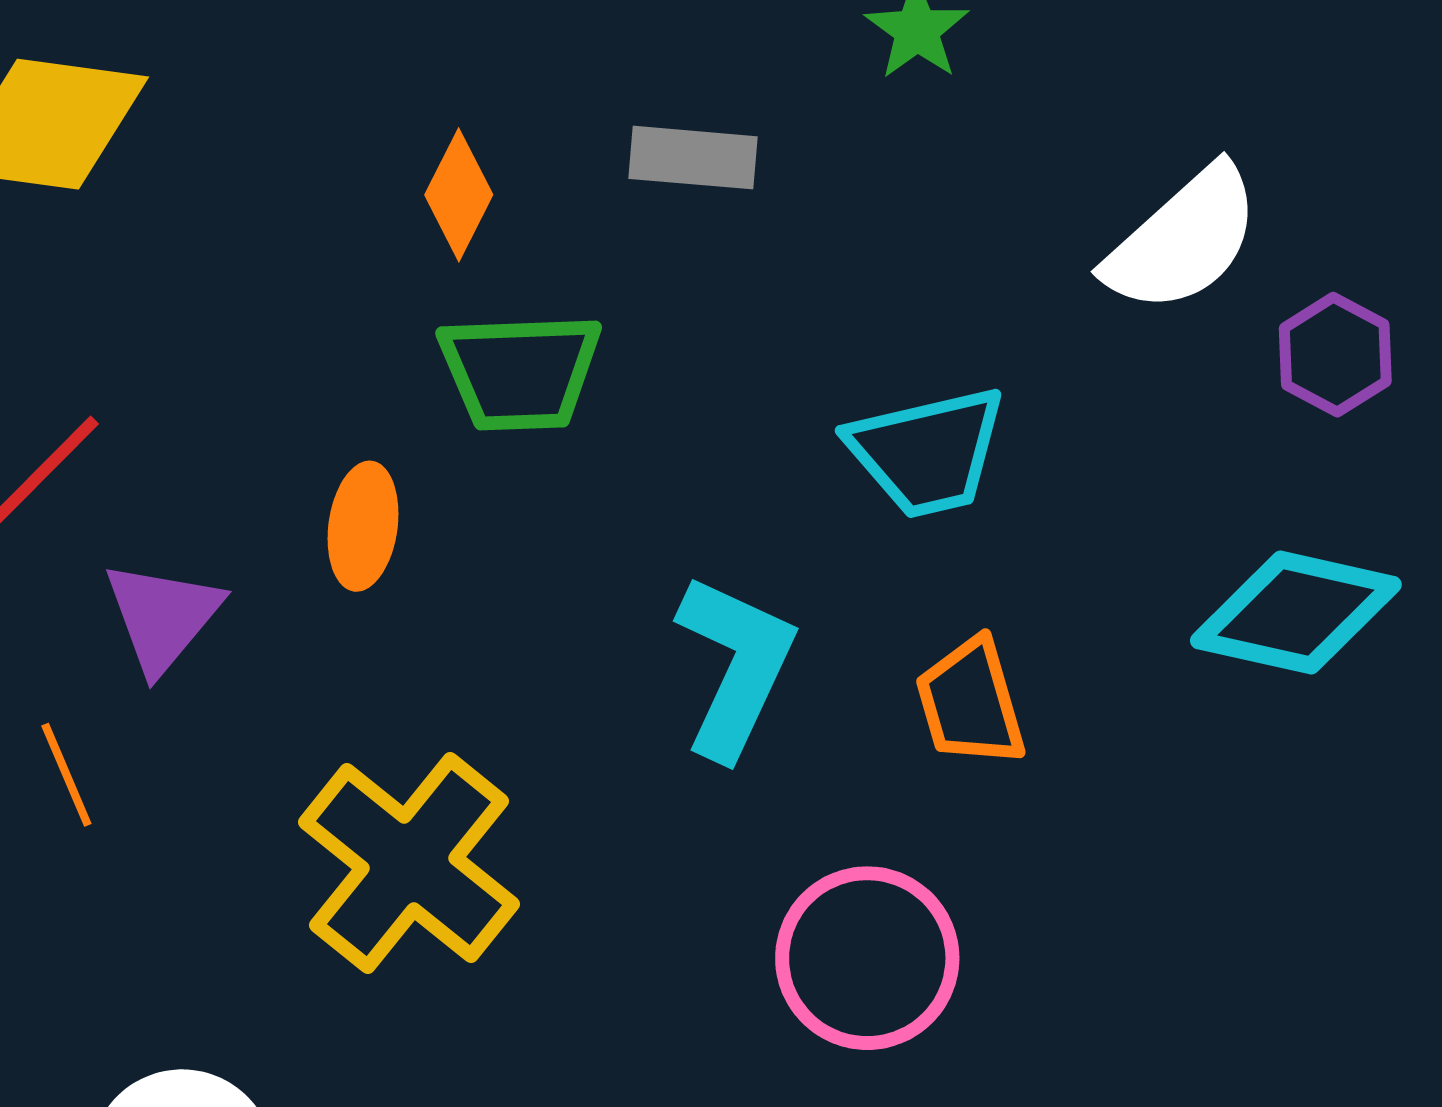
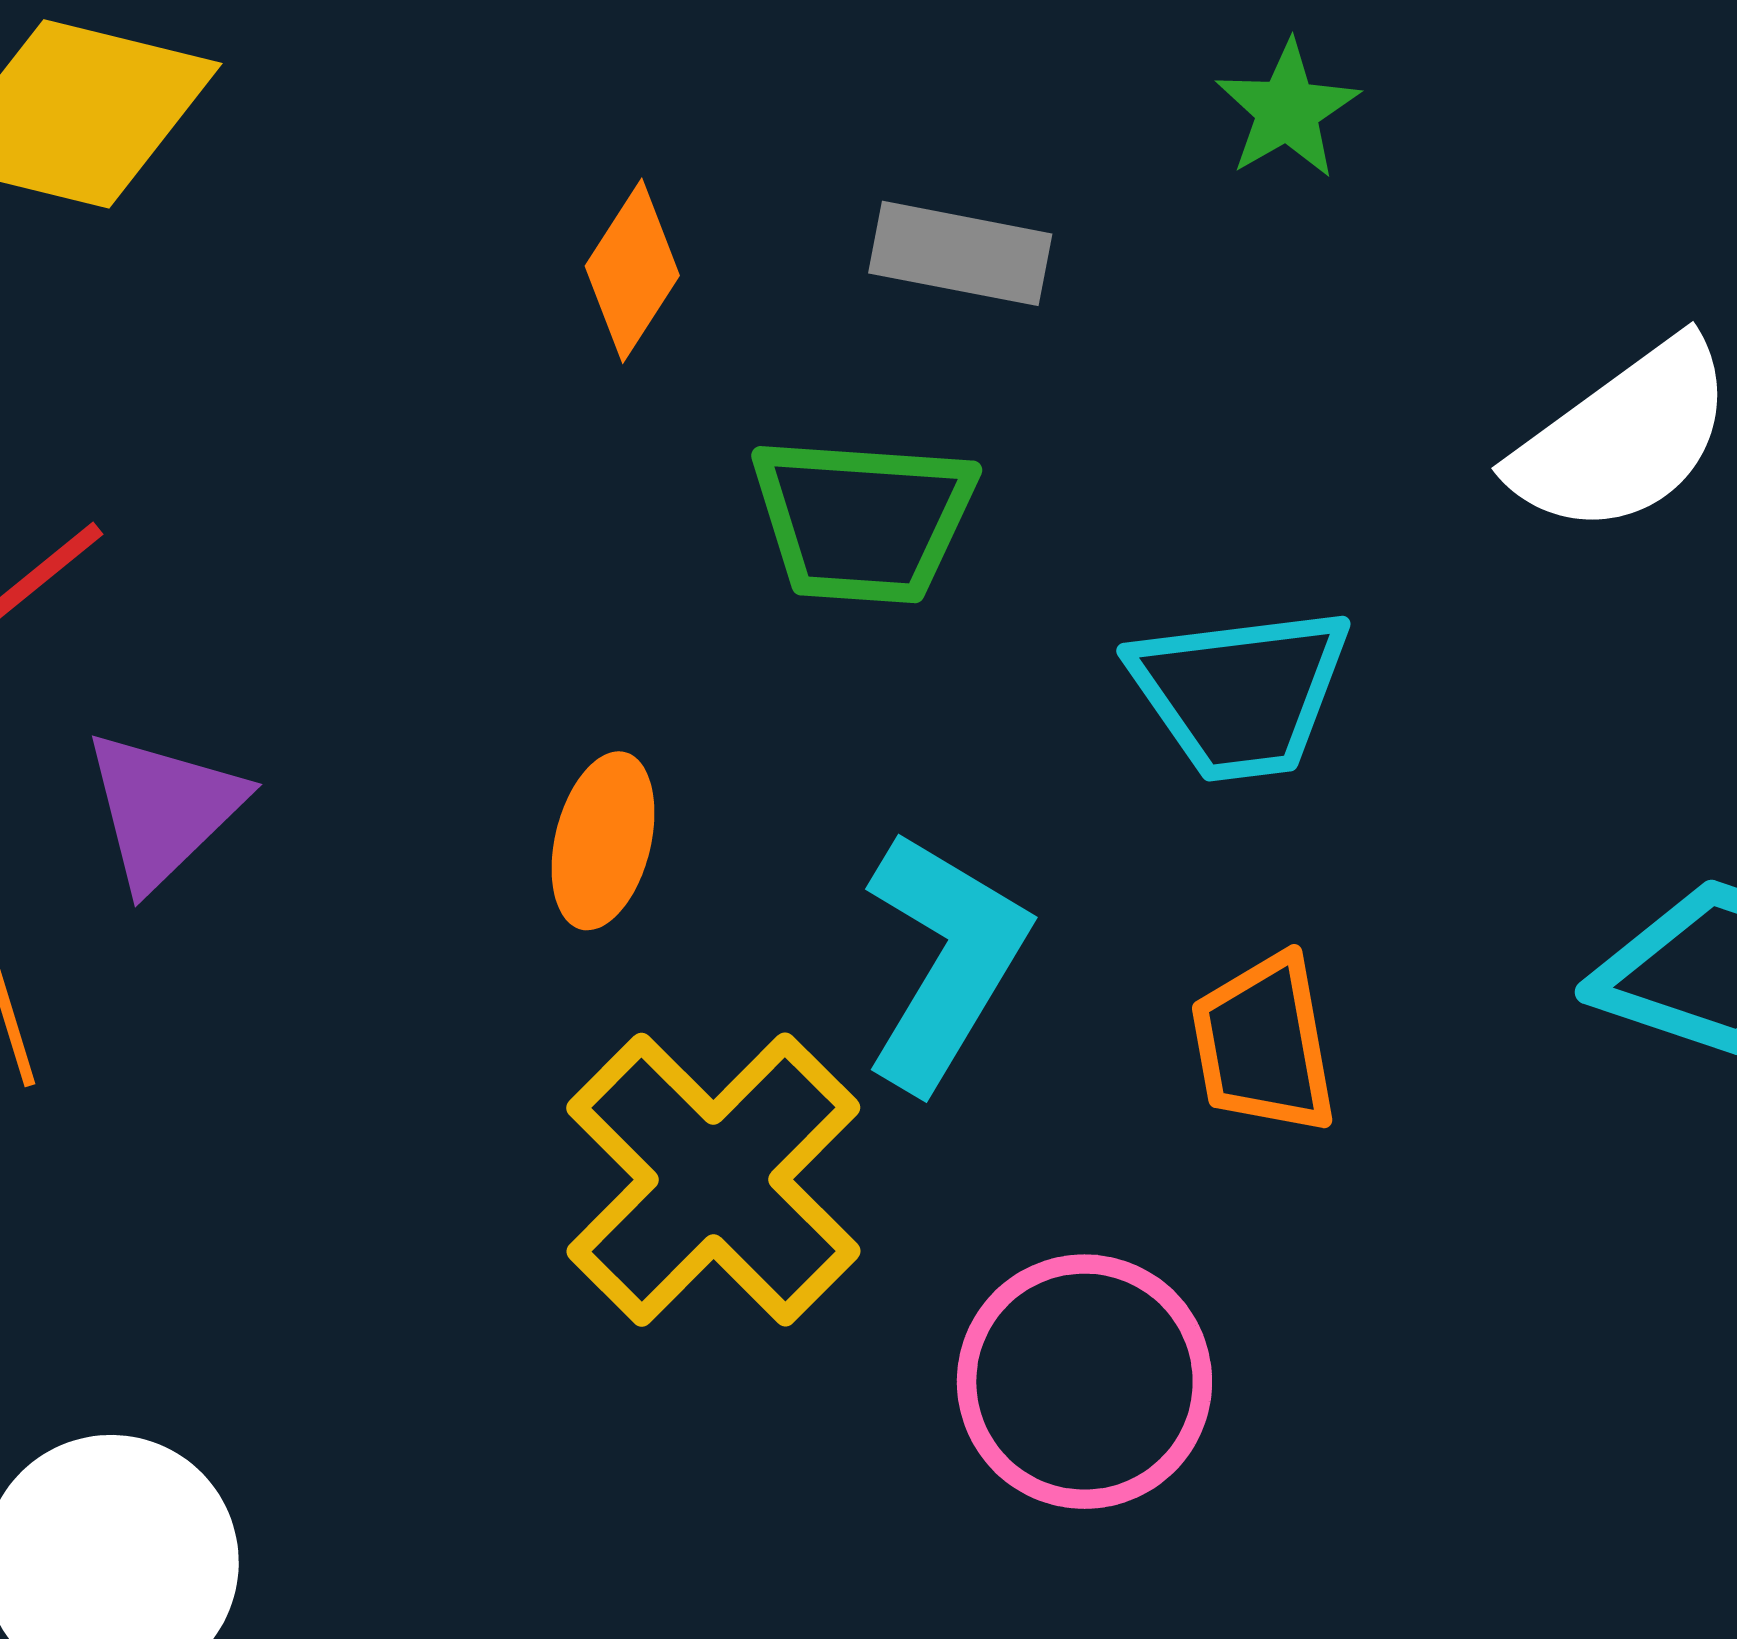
green trapezoid: (520, 372) -> (863, 520), moved
orange ellipse: (363, 526) -> (603, 841), moved
yellow cross: (409, 863) -> (713, 1180), moved

